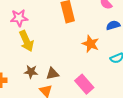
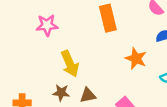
yellow arrow: (26, 41) -> (70, 64), moved

